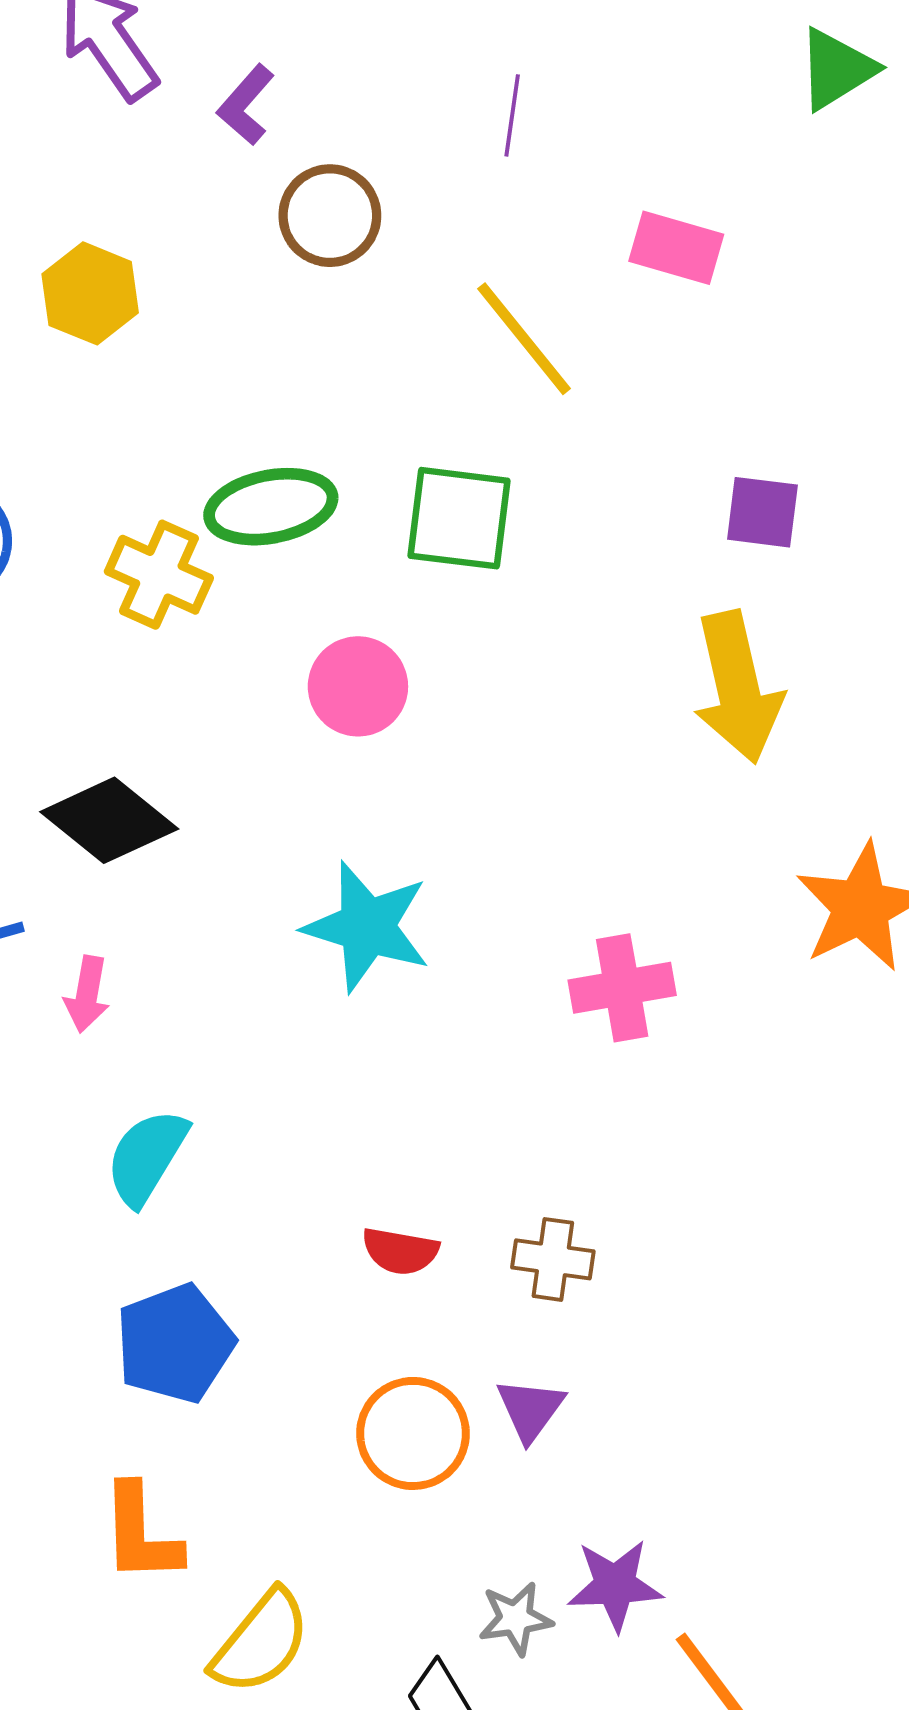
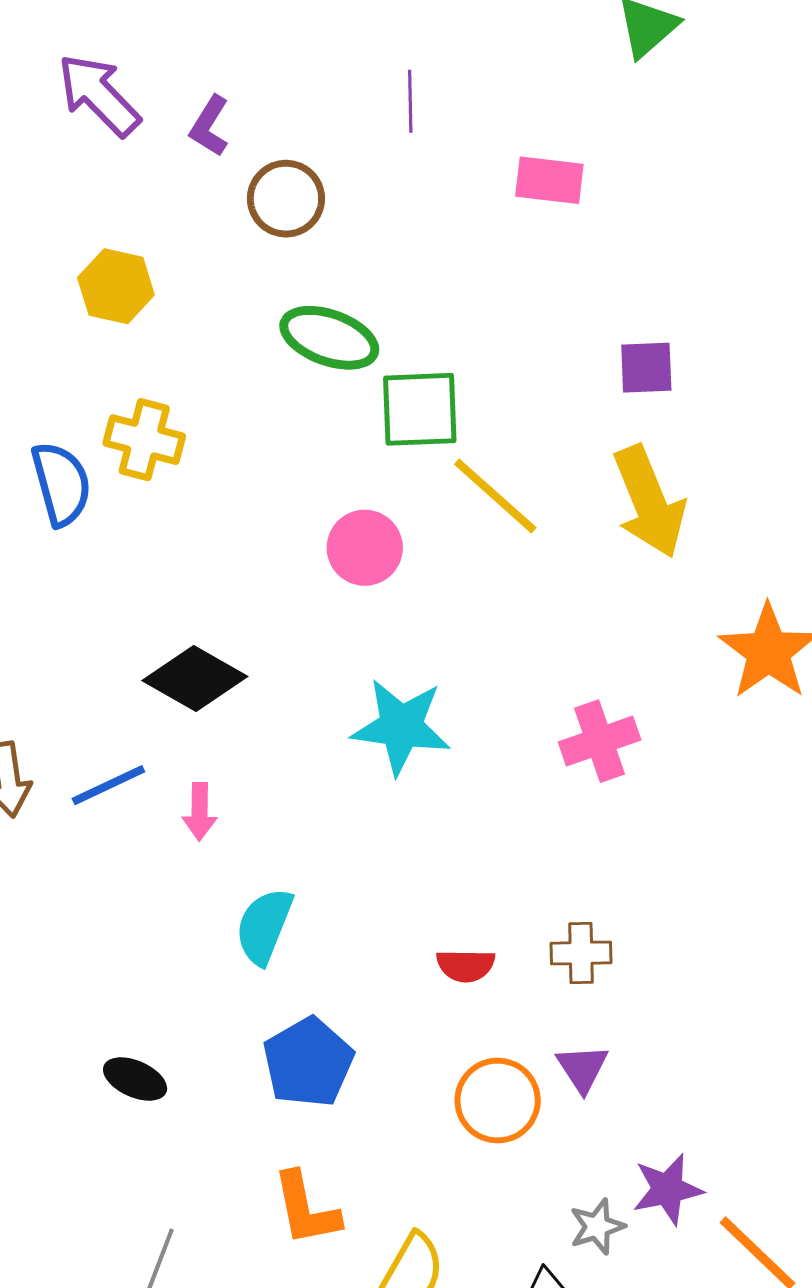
yellow line: (524, 339) -> (495, 496), moved
green ellipse: (271, 507) -> (329, 338), moved, turned 40
yellow cross: (159, 575) -> (144, 440), moved

